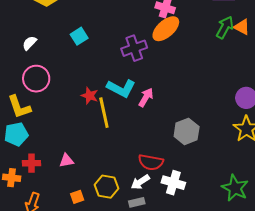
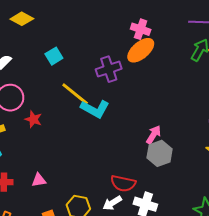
red star: (90, 96) -> (33, 119), moved
pink arrow: (146, 97) -> (153, 135), moved
yellow line: (104, 113) -> (75, 94), moved, turned -40

